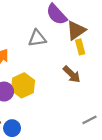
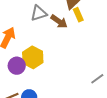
brown arrow: (72, 74) -> (59, 21), moved

